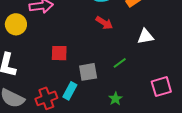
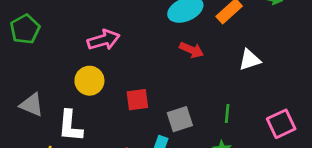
yellow circle: (16, 24) -> (89, 81), moved
green line: (120, 63) -> (227, 114), moved, turned -40

